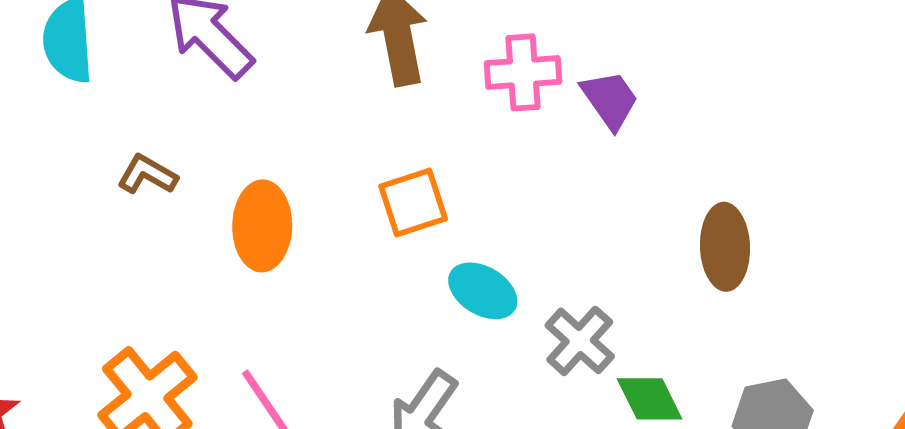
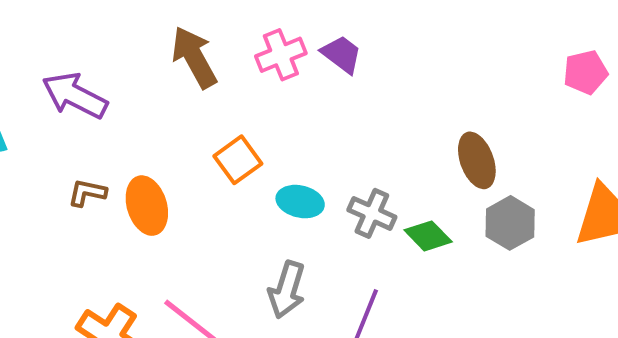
brown L-shape: (147, 175) -> (87, 193), moved
brown ellipse: (725, 247) -> (477, 160), moved

